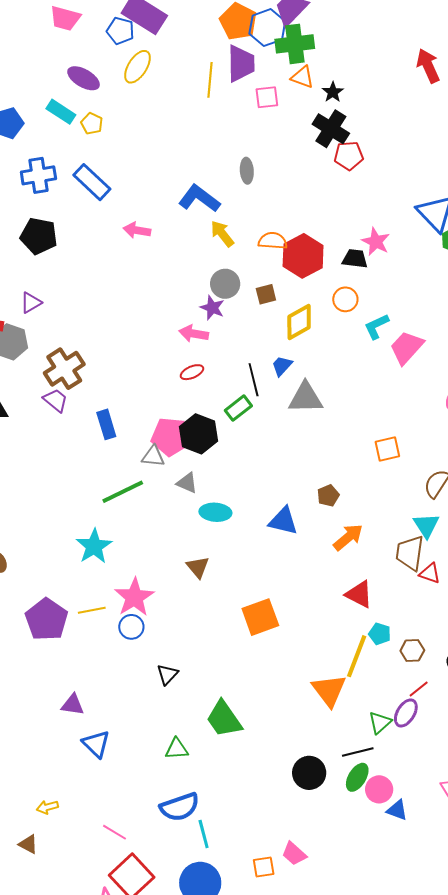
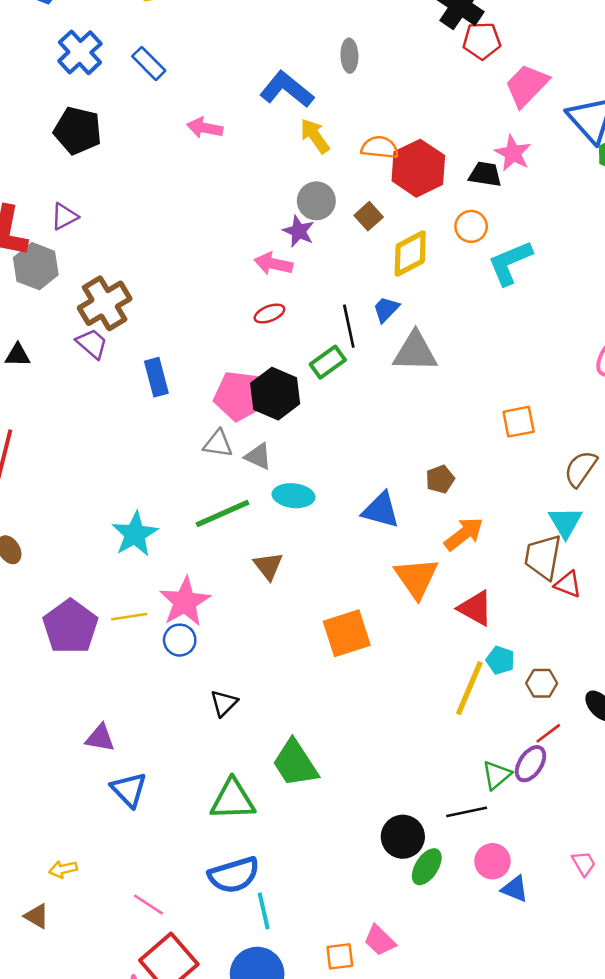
blue cross: (38, 175) -> (80, 52), turned -36
blue rectangle: (92, 182) -> (149, 63), size x0.7
brown square: (266, 294) -> (369, 216), turned -30
cyan L-shape: (376, 326) -> (510, 263), size x1.4
pink trapezoid: (407, 347) -> (527, 85), moved
gray triangle: (153, 456) -> (218, 444), moved
green line: (123, 492) -> (223, 513), moved
orange triangle: (329, 690) -> (416, 578), moved
green triangle: (177, 749) -> (233, 800), size x1.5
green ellipse: (357, 777) -> (427, 867), moved

